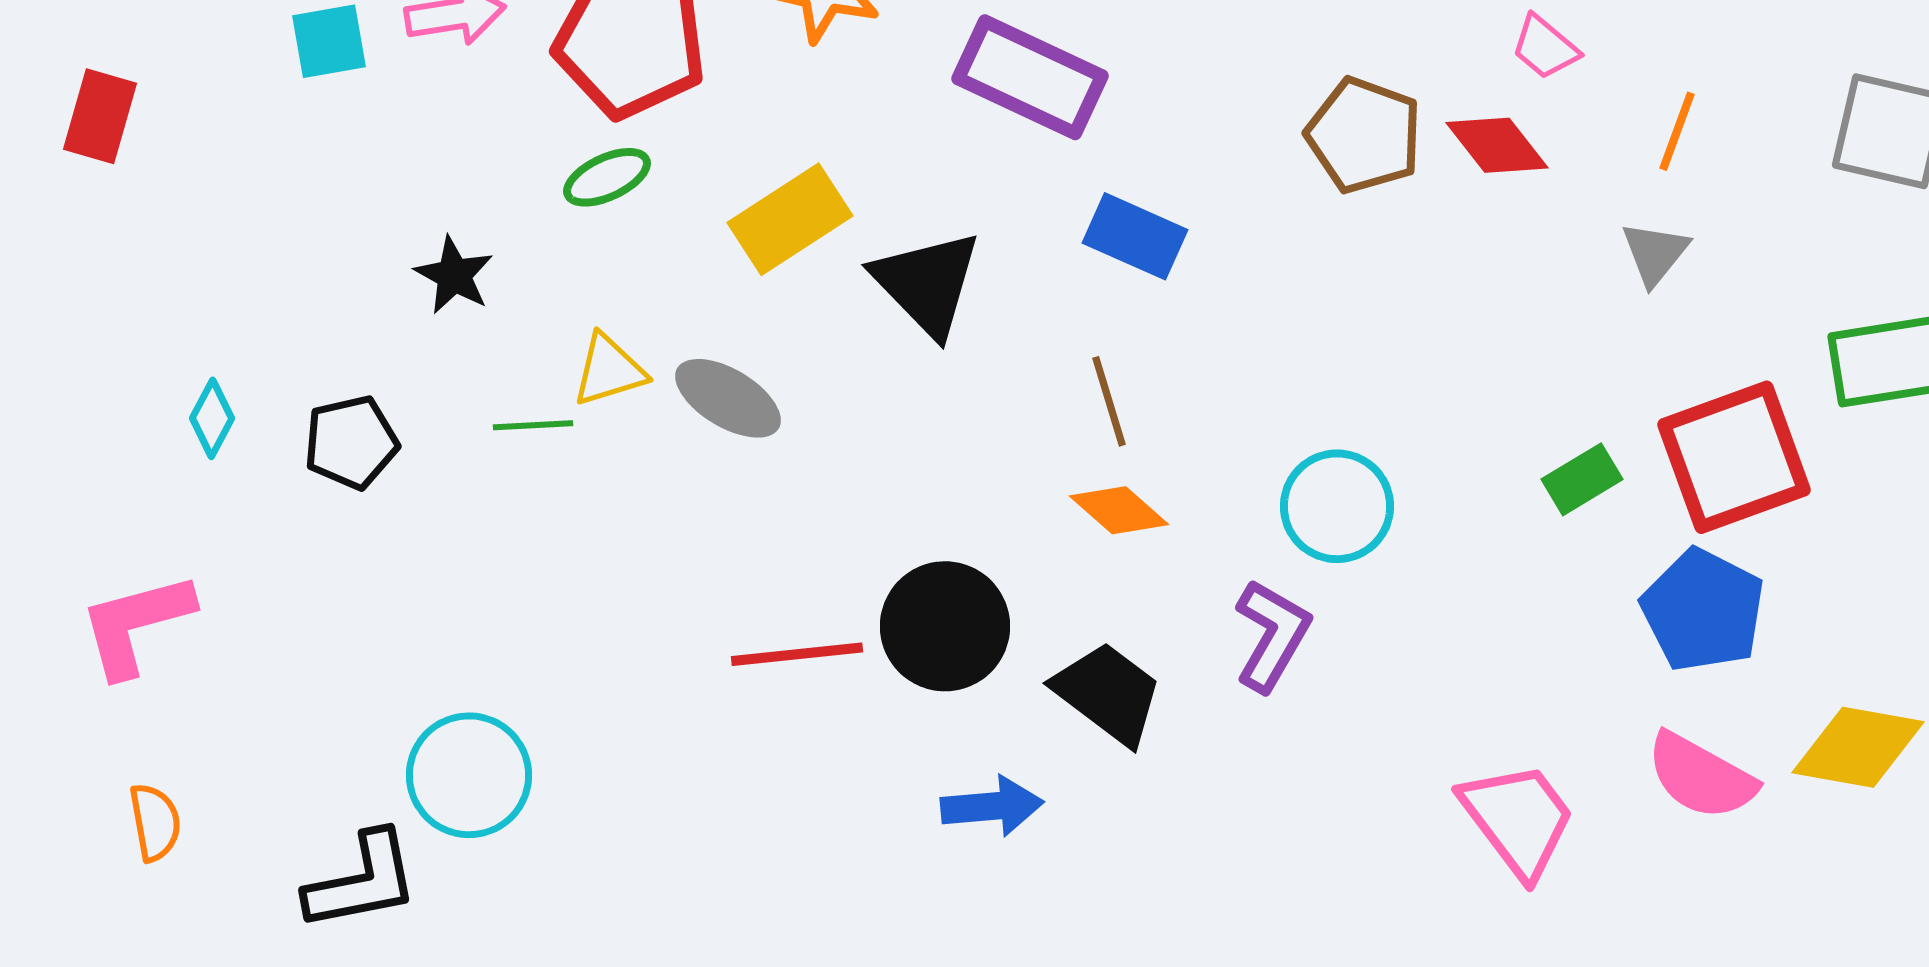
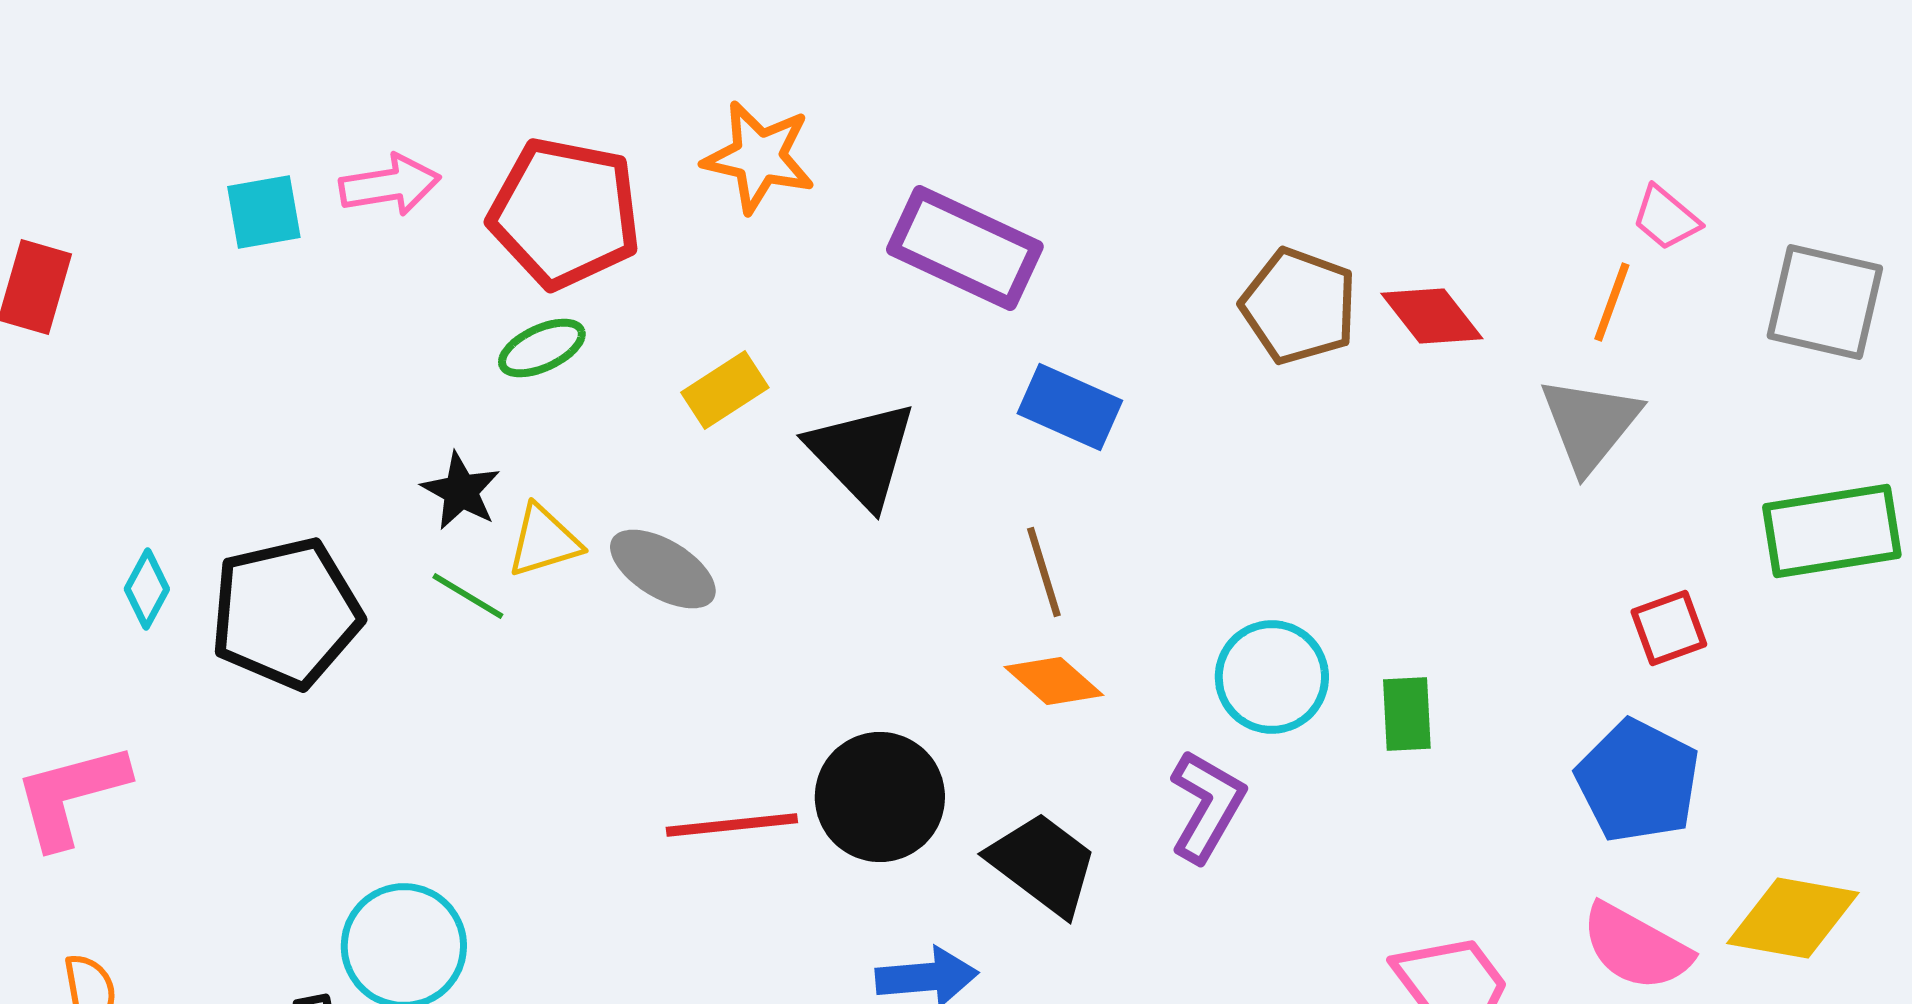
pink trapezoid: (1545, 47) -> (1666, 218), moved
yellow rectangle: (790, 219) -> (725, 390), size x0.7
gray triangle: (1655, 253) -> (1590, 424), size x1.5
black star: (454, 275) -> (461, 491), moved
green line: (533, 425) -> (468, 596), turned 34
black pentagon: (351, 442) -> (286, 613), size x1.6
red square: (1734, 457) -> (1669, 628), size x0.5
green rectangle: (1582, 479) -> (1407, 714), moved, turned -62

